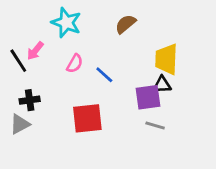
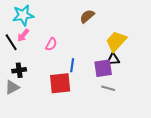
cyan star: (66, 23) -> (23, 15), moved, turned -30
yellow trapezoid: (166, 59) -> (116, 41), turned 40
blue line: (104, 75) -> (72, 65), moved, turned 56

